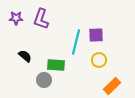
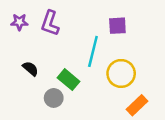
purple square: (96, 35) -> (117, 26), moved
yellow circle: (99, 60) -> (121, 73), size x1.5
green rectangle: (56, 65) -> (68, 80), turned 36

